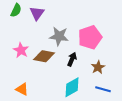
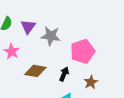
gray star: (59, 36) -> (51, 36), moved
pink star: (21, 50) -> (12, 51), moved

